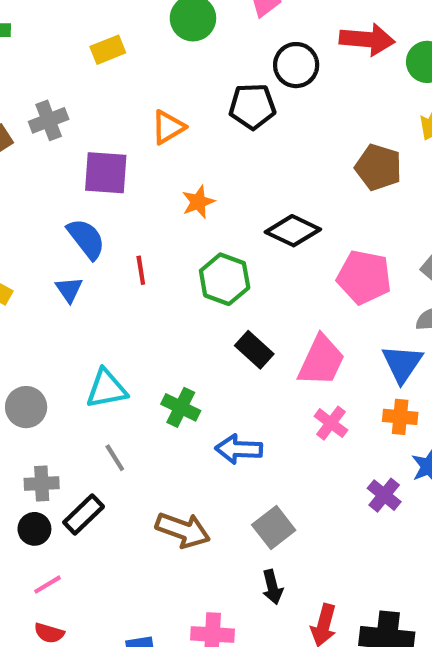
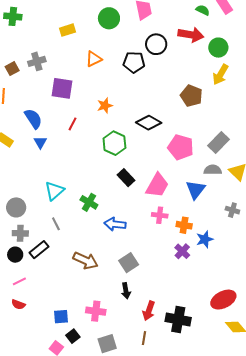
orange triangle: (168, 127) -> (94, 59), moved
blue semicircle: (86, 239) -> (33, 119), moved
red line: (141, 270) -> (73, 124), moved, turned 32
cyan triangle: (106, 389) -> (54, 191), turned -35
gray circle: (26, 407) -> (16, 207), moved
orange cross: (400, 417) -> (184, 225), moved
pink cross: (331, 423) -> (160, 215), turned -35

